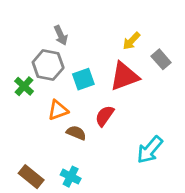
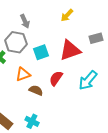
yellow arrow: (131, 41) -> (67, 15), moved
gray rectangle: (161, 59) -> (96, 38), turned -64
cyan arrow: (150, 150) -> (88, 80), moved

